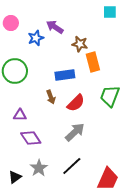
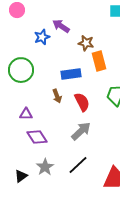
pink circle: (11, 23) -> (17, 10), moved
red semicircle: (76, 103) -> (82, 102), turned -72

